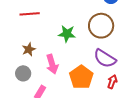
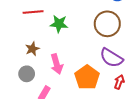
green star: (67, 34) -> (59, 24), moved

